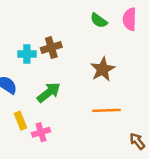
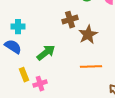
brown cross: (51, 47) -> (70, 20), moved
cyan cross: (27, 54) -> (18, 27), moved

